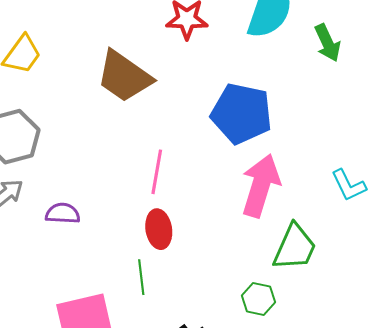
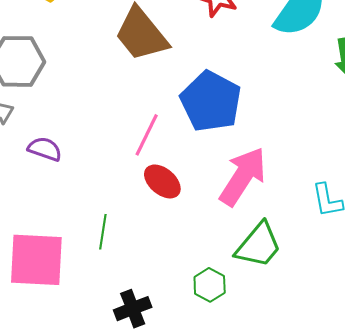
blue pentagon: (242, 113) -> (211, 101), moved
red ellipse: (159, 229) -> (162, 181), moved, turned -57

